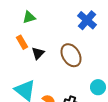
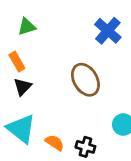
black triangle: (38, 53) -> (23, 87), moved

